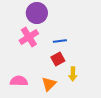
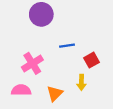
pink cross: (29, 37) -> (32, 63), moved
red square: (58, 59) -> (91, 60), moved

